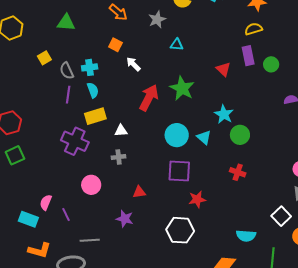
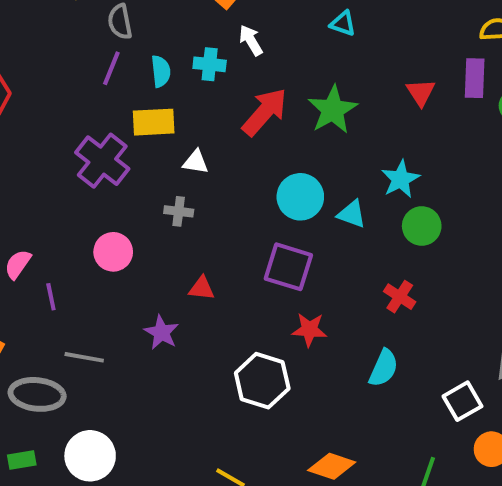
cyan cross: (90, 67) -> (210, 64), moved
cyan triangle: (204, 137) -> (352, 214), turned -35
cyan semicircle: (246, 236) -> (384, 368), moved, turned -84

